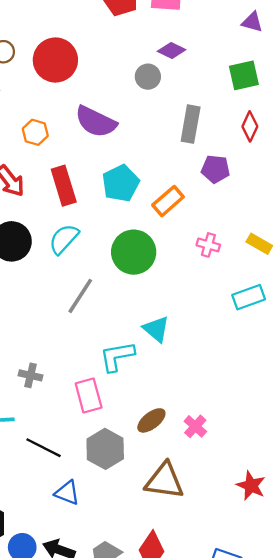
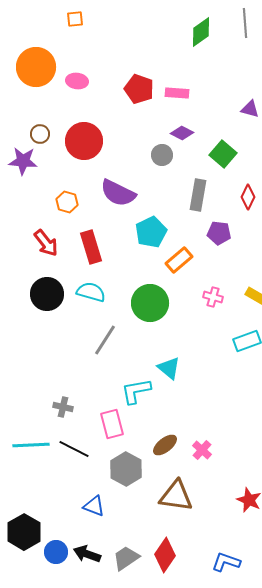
green square: (244, 75) -> (223, 154), moved, turned -36
cyan pentagon: (121, 183) -> (151, 232), moved
cyan semicircle: (64, 239) -> (91, 292), turned 64
black line: (44, 448) -> (74, 449), moved

